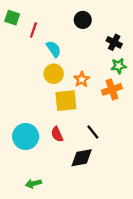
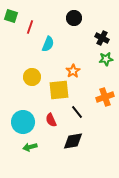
cyan semicircle: (54, 49) -> (48, 44), turned 56
yellow circle: (54, 74) -> (32, 77), moved
orange cross: (112, 89) -> (105, 97), moved
black line: (93, 132) -> (77, 112), moved
green arrow: (33, 184) -> (30, 147), moved

